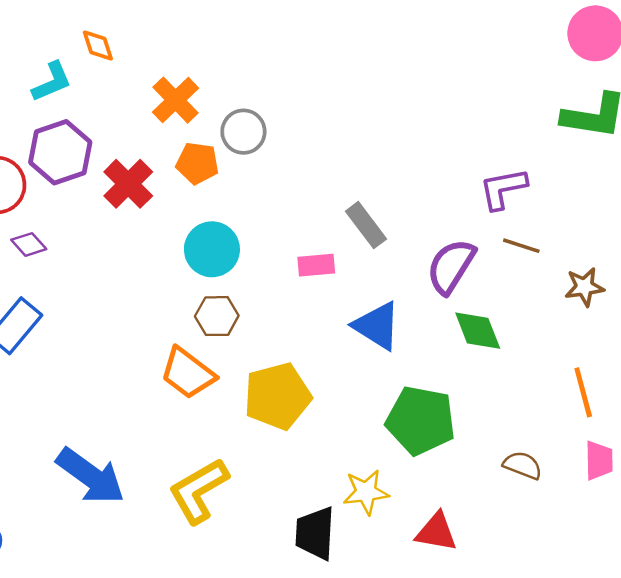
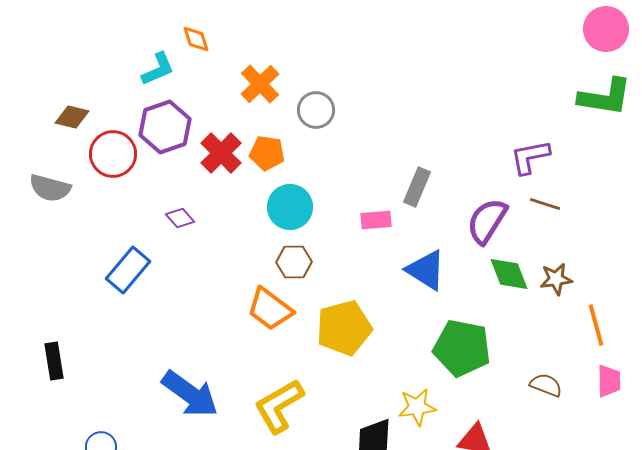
orange pentagon: (197, 163) -> (267, 153), moved
gray rectangle: (366, 225) -> (417, 187), turned 60
purple diamond: (29, 244) -> (180, 218), moved
brown star: (584, 287) -> (556, 279), moved

